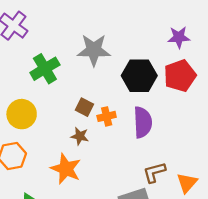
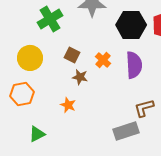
brown square: (84, 107) -> (72, 55), moved
orange cross: (107, 116) -> (103, 60), turned -35
orange star: (66, 169) -> (68, 105), size x0.6

